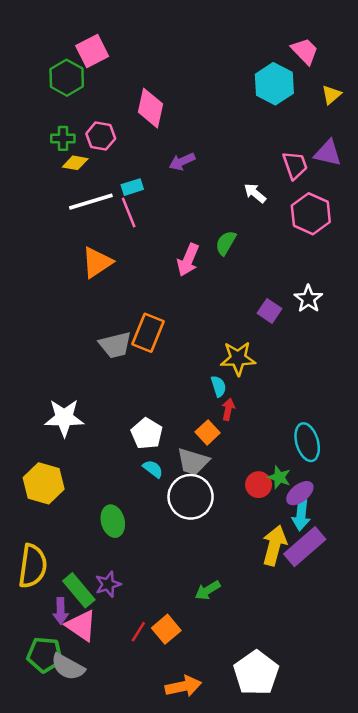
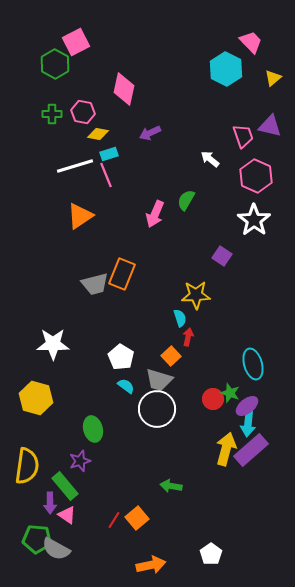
yellow diamond: (75, 163) -> (98, 134), moved
white star: (308, 299) -> (254, 220), moved, size x1.4
purple star: (108, 584) -> (80, 461), moved
green arrow: (208, 590) -> (171, 486), turned 40
pink triangle: (81, 626) -> (67, 515), size x0.7
white pentagon: (256, 673) -> (211, 554), size x0.6

